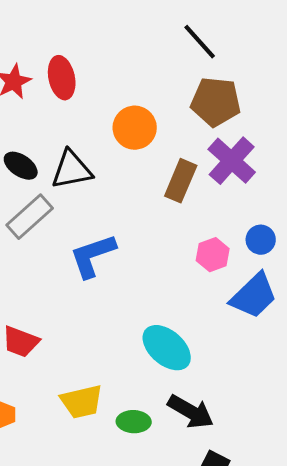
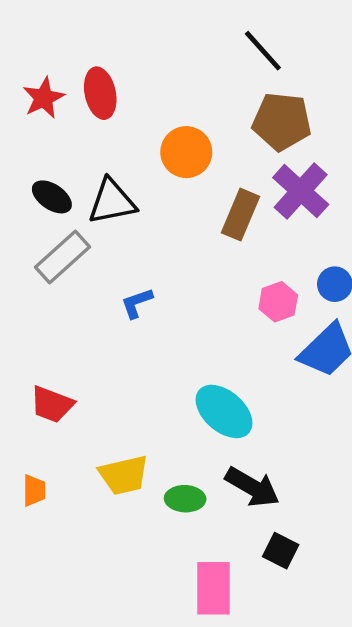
blue L-shape: (93, 256) -> (137, 303), size x0.6

